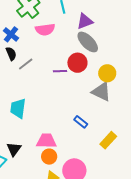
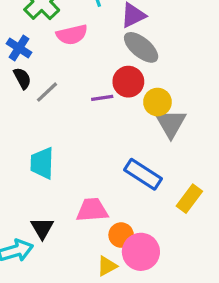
yellow circle: (107, 73) -> (157, 102), moved
gray triangle: (101, 92) -> (171, 123), turned 40
blue rectangle: (81, 122) -> (143, 174), size x1.6
orange circle: (49, 157) -> (121, 235), moved

